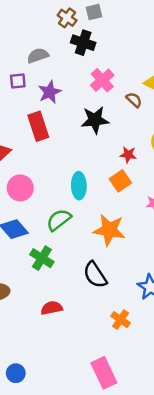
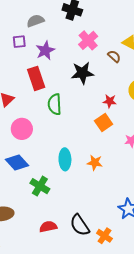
cyan ellipse: (79, 186) -> (65, 159), moved
green semicircle: (59, 220) -> (55, 104), moved, turned -55
orange star: (109, 230) -> (95, 163), size x0.6
black semicircle: (95, 275) -> (80, 225), moved

